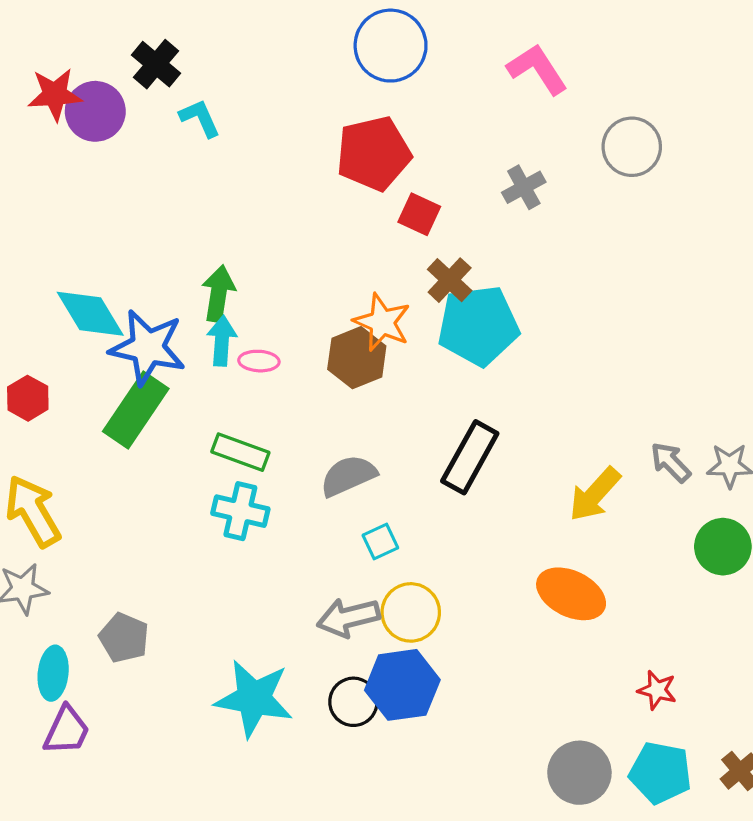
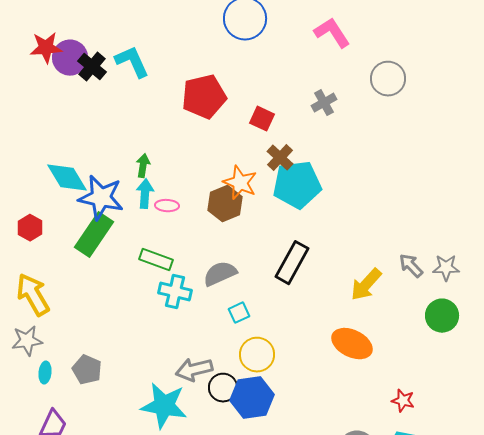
black cross: (156, 64) -> (92, 67), moved
cyan L-shape: (200, 118) -> (132, 62), size x1.4
red pentagon: (374, 154) -> (204, 97), moved
green arrow: (218, 294) -> (143, 166), size x0.7
cyan cross: (240, 511) -> (175, 292), moved
gray arrow: (348, 617) -> (194, 370), moved
cyan ellipse: (53, 673) -> (45, 373), moved, size x0.7
black circle: (353, 702) -> (223, 388), moved

